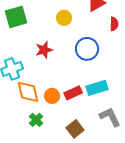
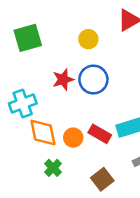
blue circle: (87, 49) -> (93, 80), moved
red rectangle: (73, 93) -> (100, 134), turned 54

